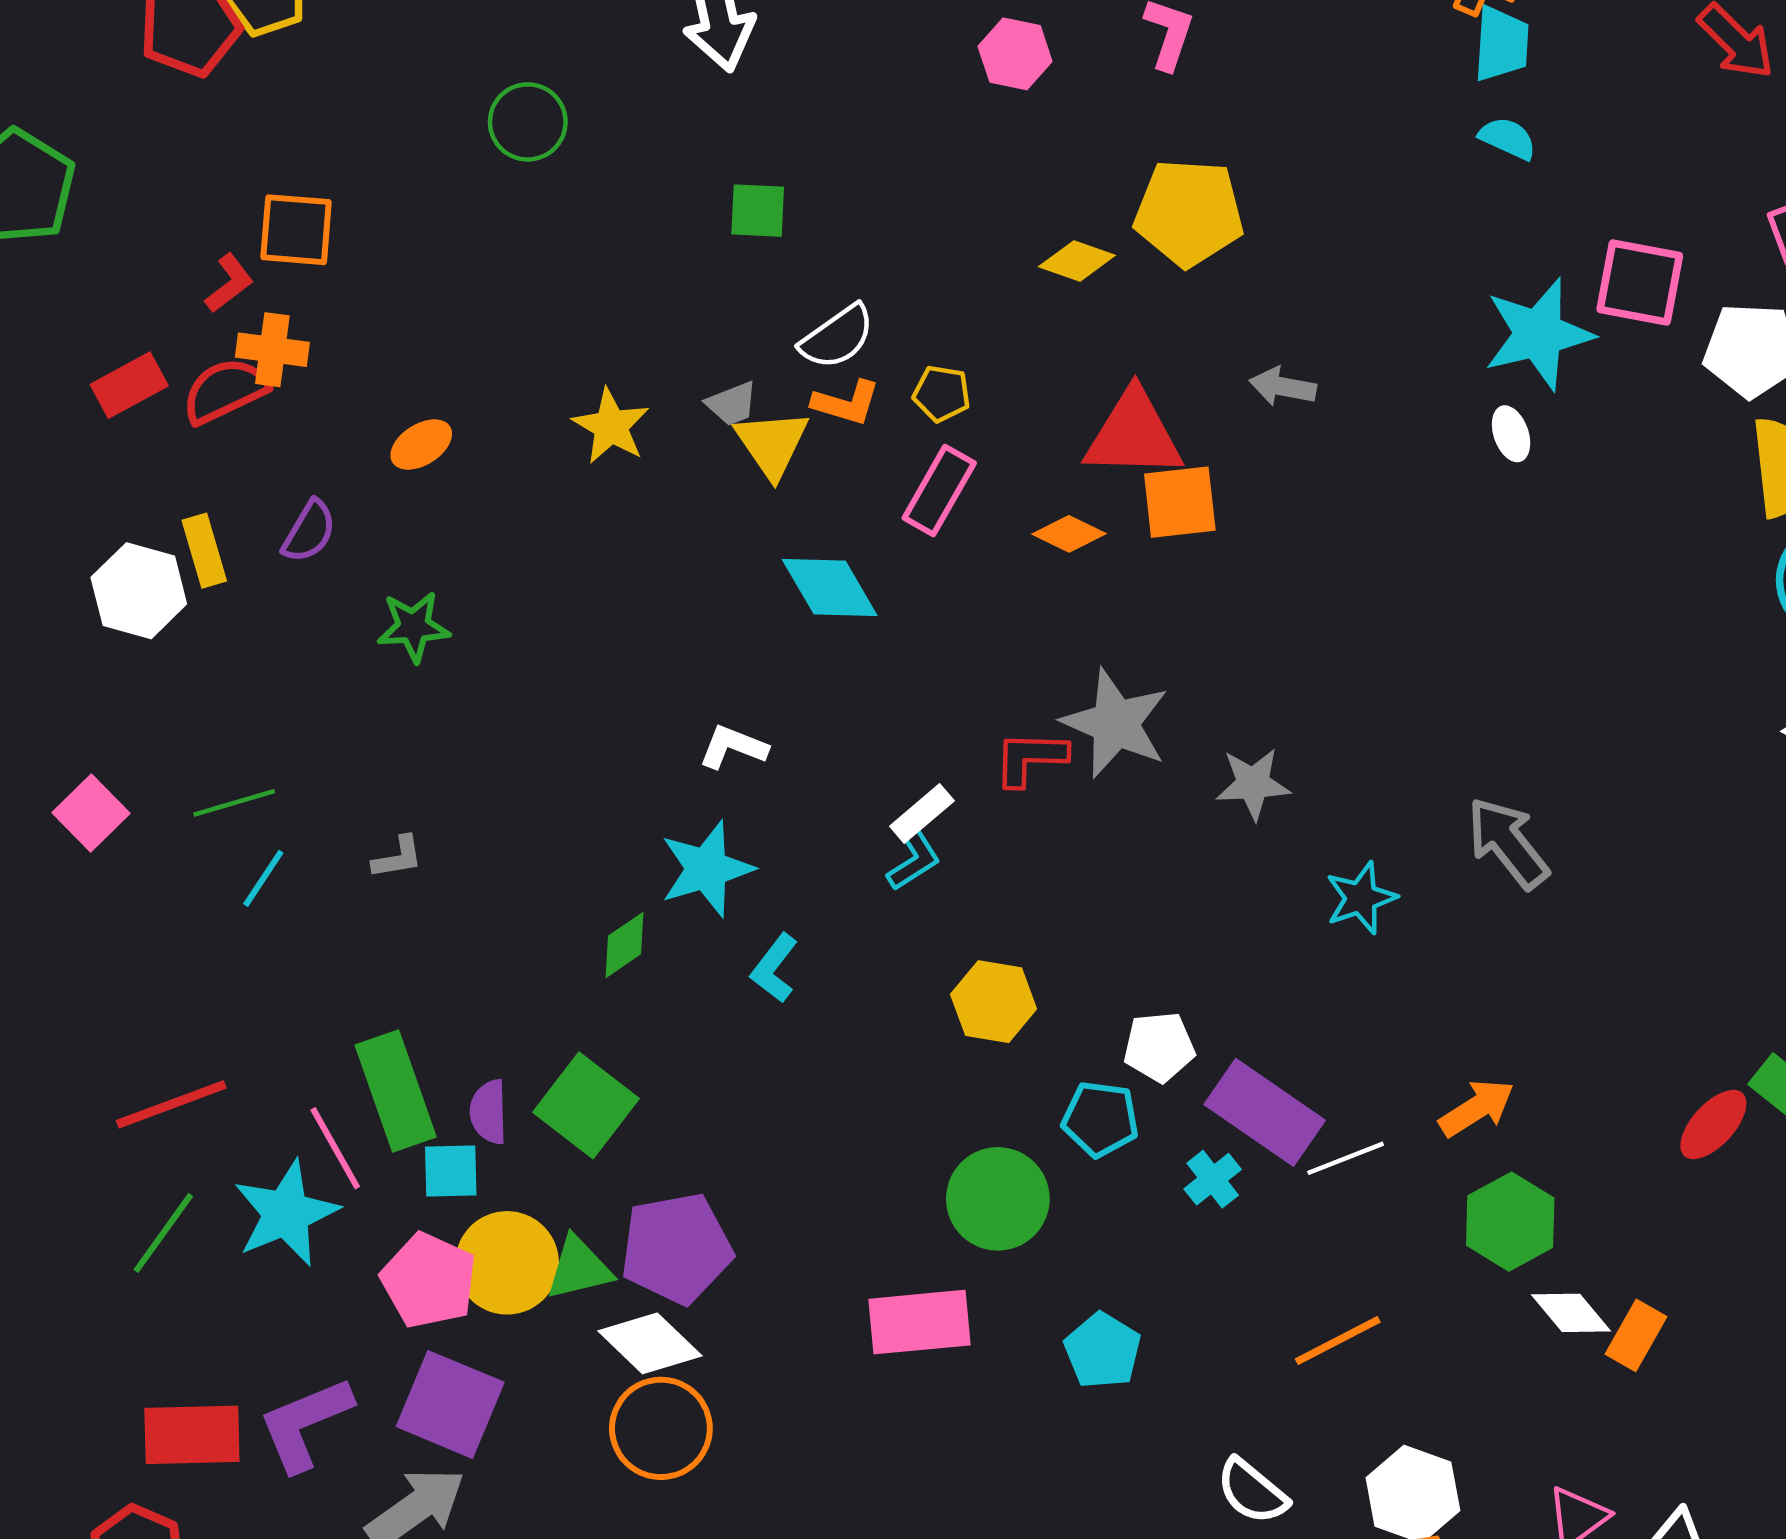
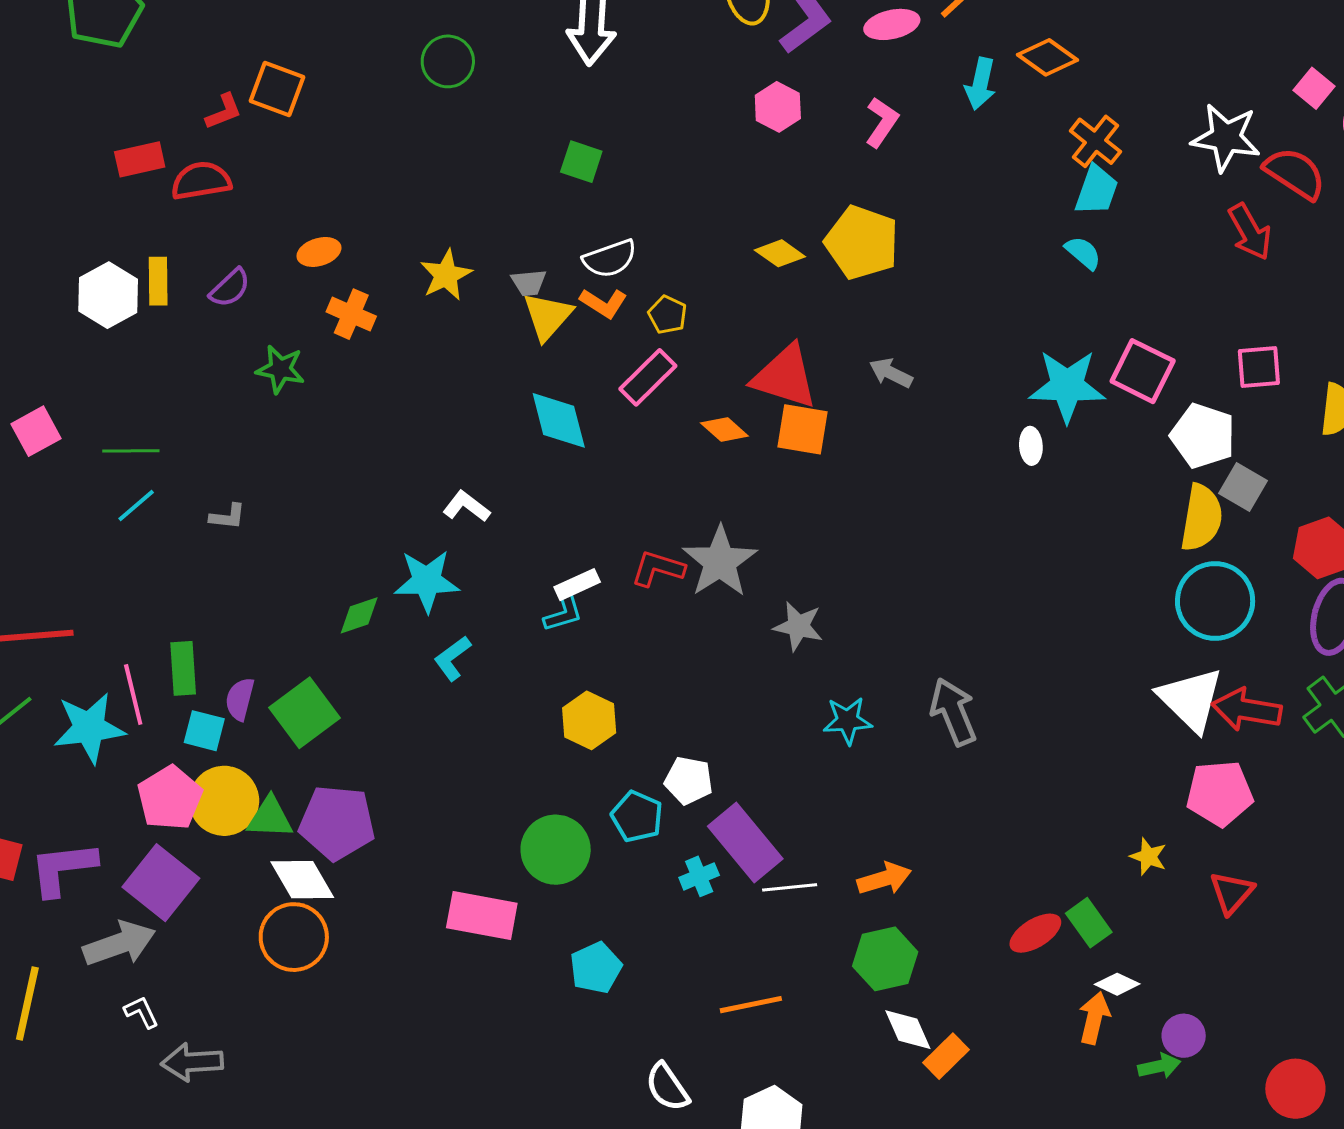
orange cross: (272, 350) -> (351, 314), moved
green rectangle: (396, 1091) -> (183, 668), size x0.7

